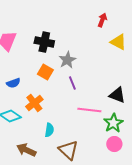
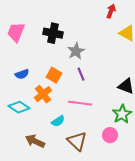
orange square: (45, 72) -> (54, 75), moved
pink line: (89, 110) -> (80, 103), moved
cyan semicircle: (49, 130) -> (58, 121), turned 48
pink circle: (114, 144) -> (110, 135), moved

